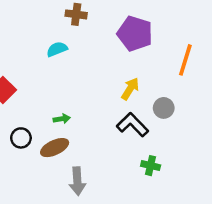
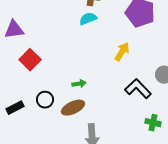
cyan semicircle: (57, 49) -> (88, 19), moved
yellow arrow: (130, 89) -> (122, 52), moved

